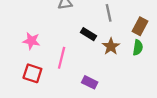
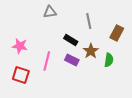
green semicircle: (138, 48) -> (109, 60), moved
purple rectangle: (90, 82) -> (72, 60), moved

